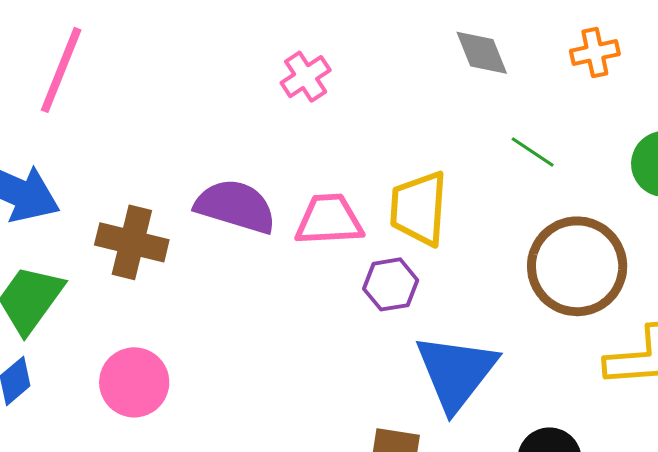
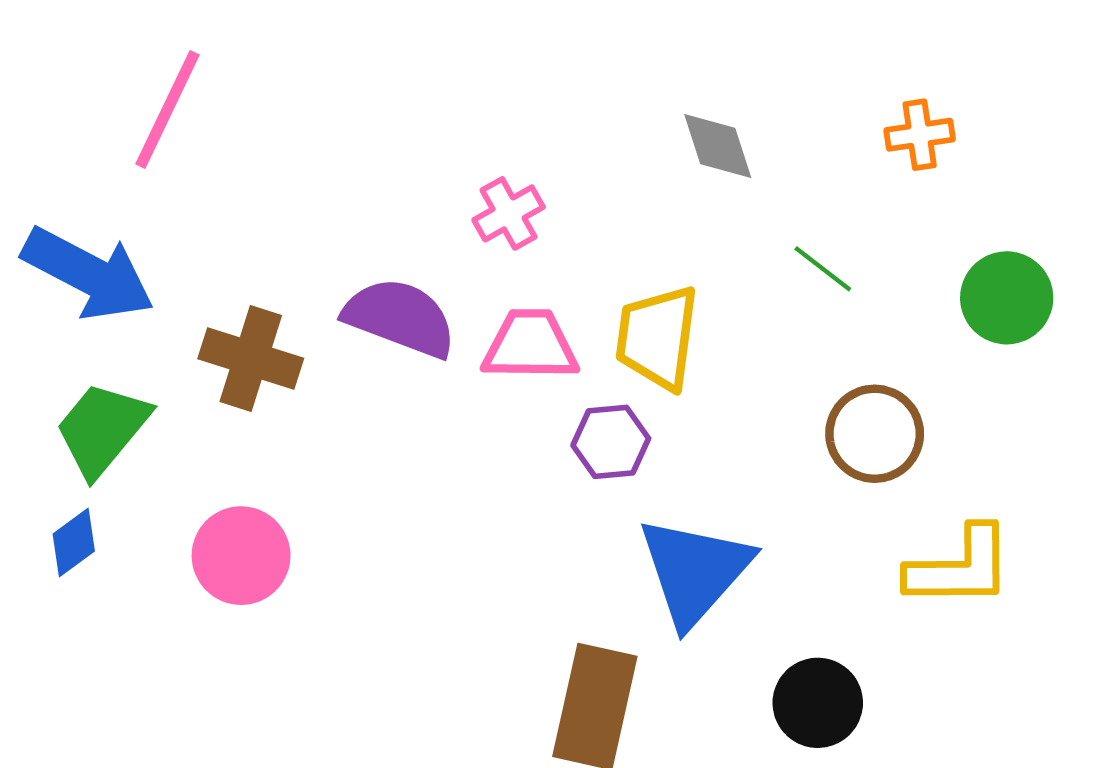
gray diamond: (482, 53) -> (718, 146), moved
pink cross: (306, 77) -> (509, 213), moved
brown circle: (577, 266) -> (875, 434), size x0.7

